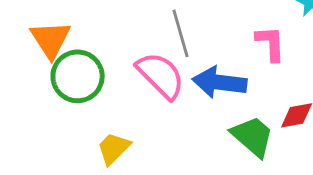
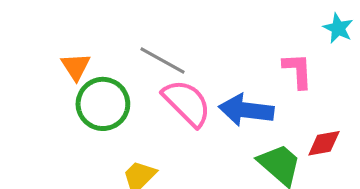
gray line: (181, 33) -> (162, 61), moved, turned -45
orange triangle: (51, 39) -> (76, 67), size x0.7

